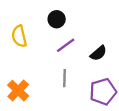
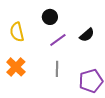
black semicircle: (98, 53) -> (87, 35), moved
orange cross: (18, 91) -> (16, 67), moved

